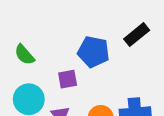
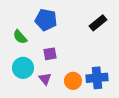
blue pentagon: (93, 52) -> (46, 20), moved

